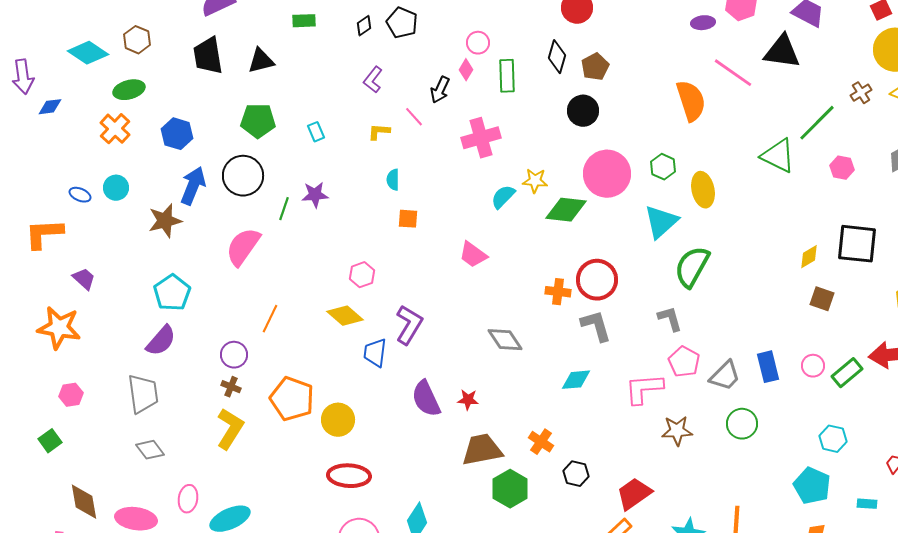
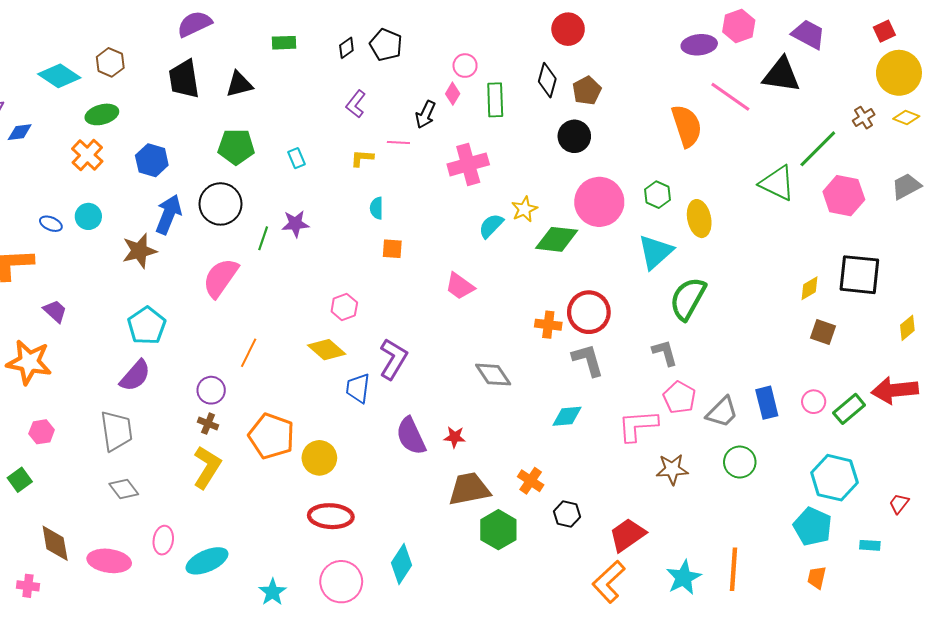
purple ellipse: (703, 23) -> (699, 45), size x1.4
pink line: (414, 117) -> (398, 143), turned -45
pink hexagon: (842, 168) -> (844, 196), size x1.6
yellow star: (535, 181) -> (524, 209), turned -30
cyan hexagon: (833, 439) -> (834, 478), size x1.6

